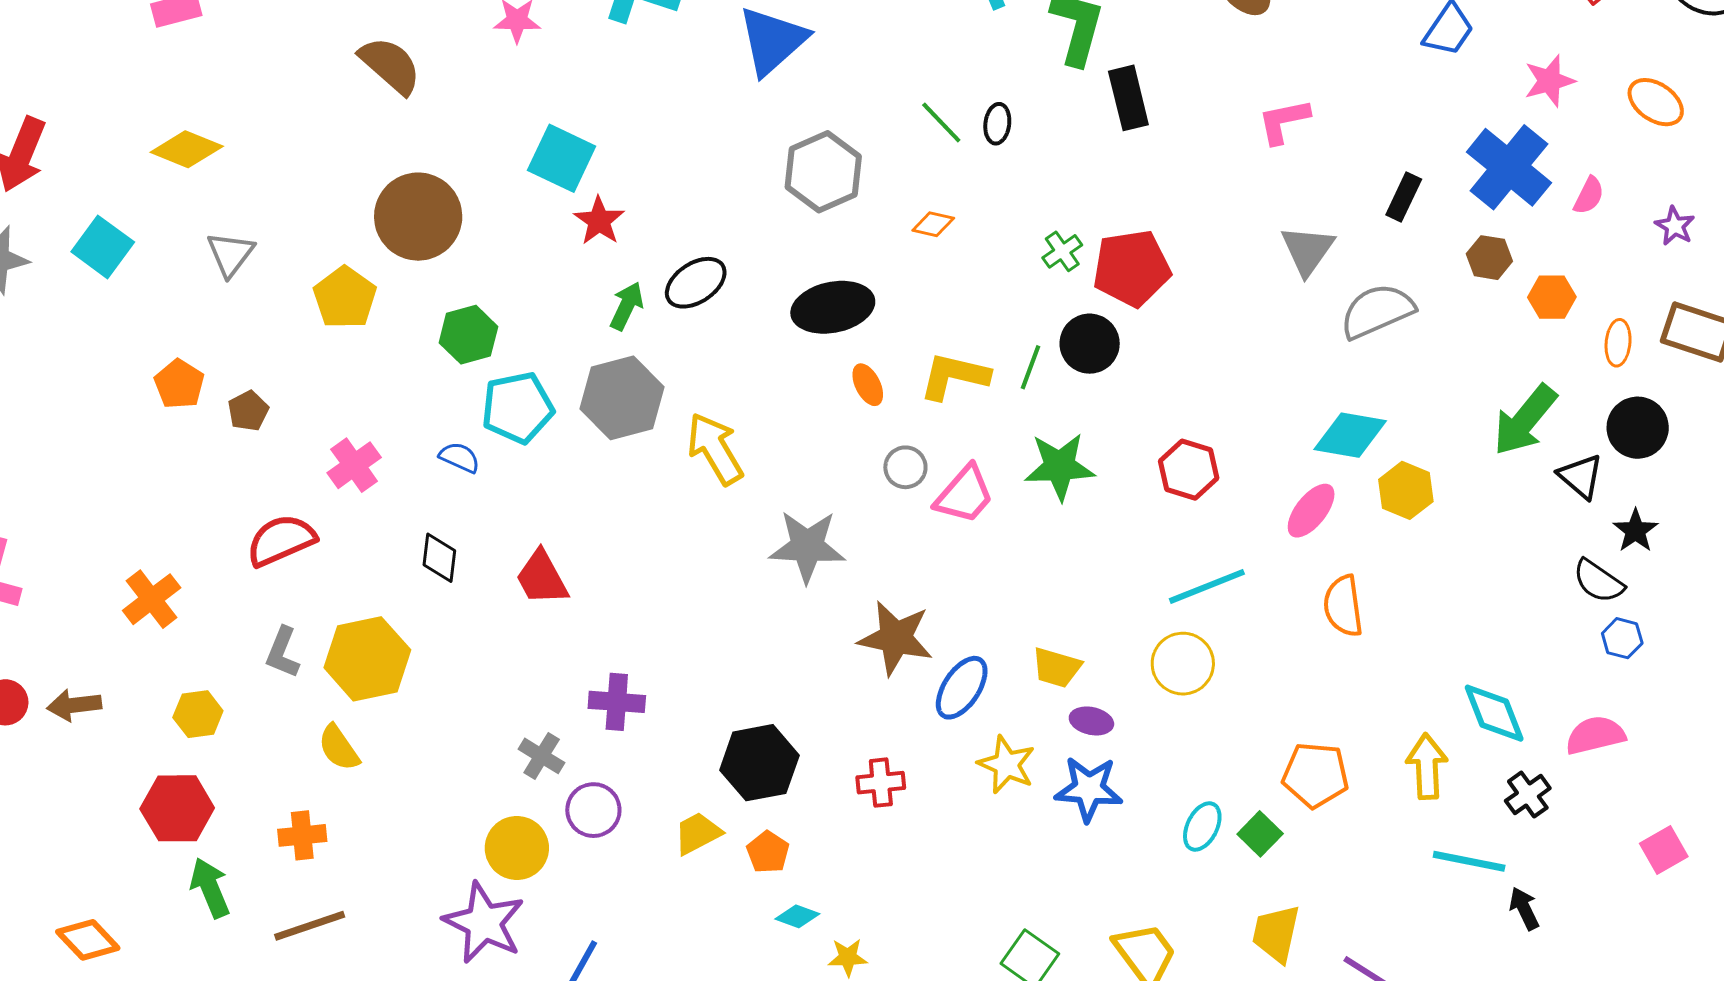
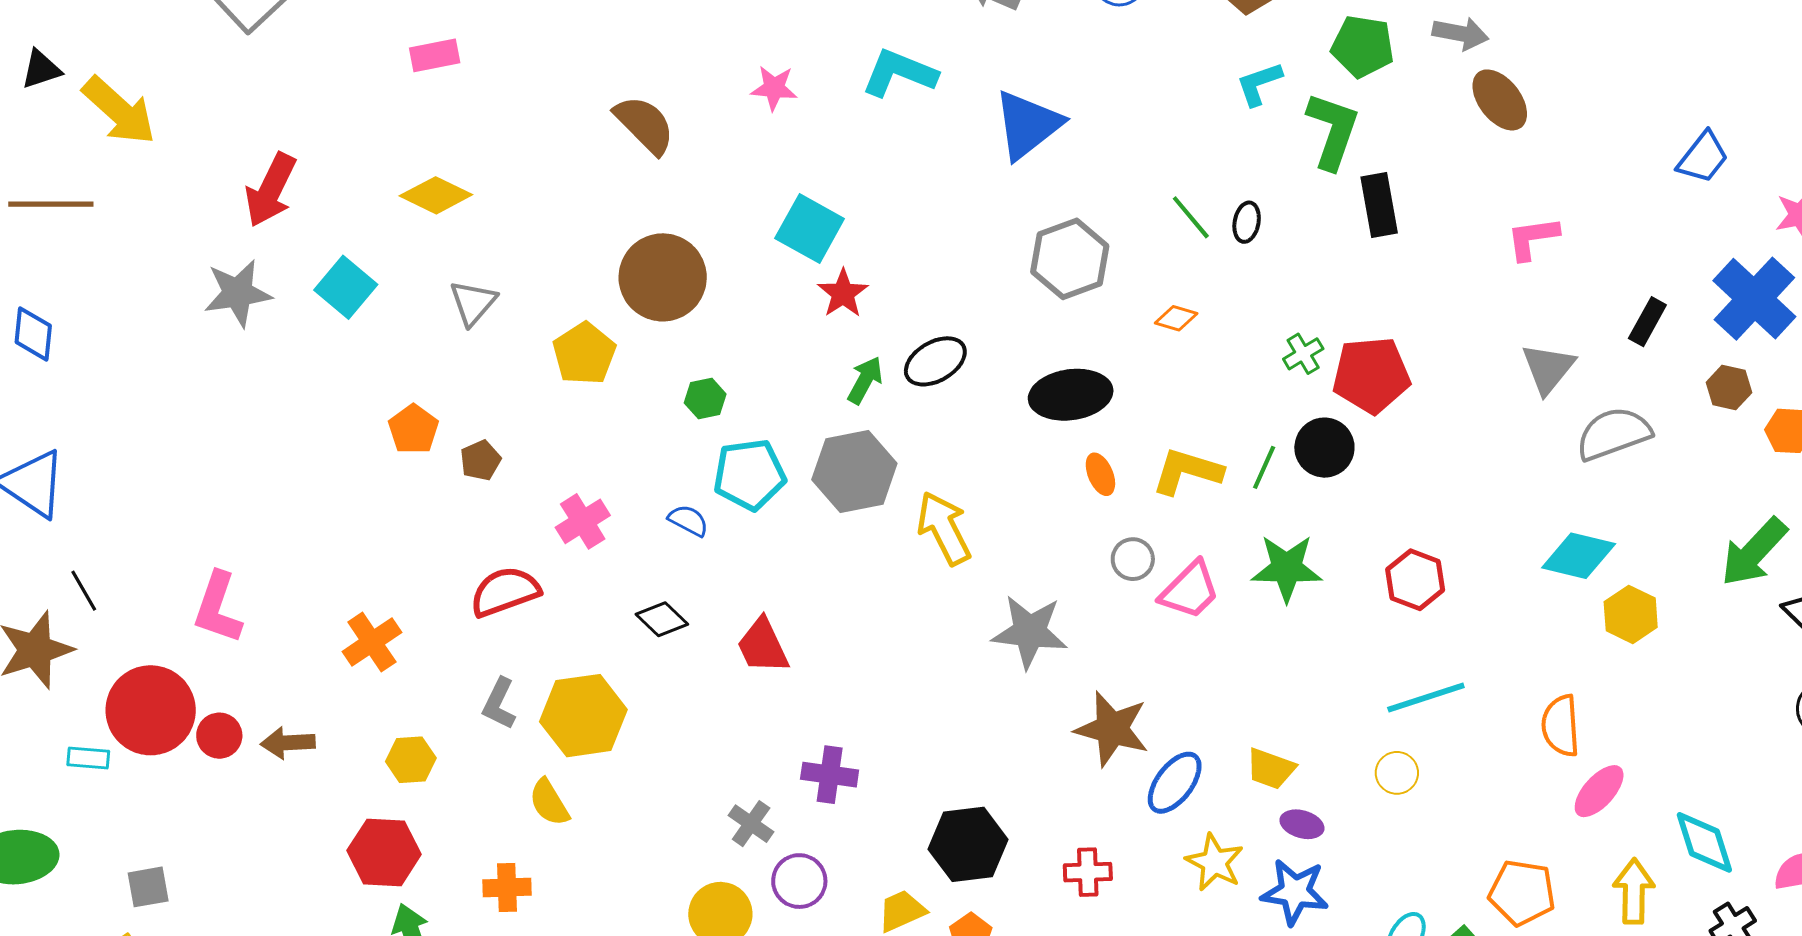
green hexagon: (468, 335) -> (705, 399), size x0.7
pink ellipse: (1311, 511) -> (1599, 791), moved
black diamond: (439, 558) -> (662, 619), turned -57
yellow circle: (1183, 664) -> (1397, 773), size x0.7

